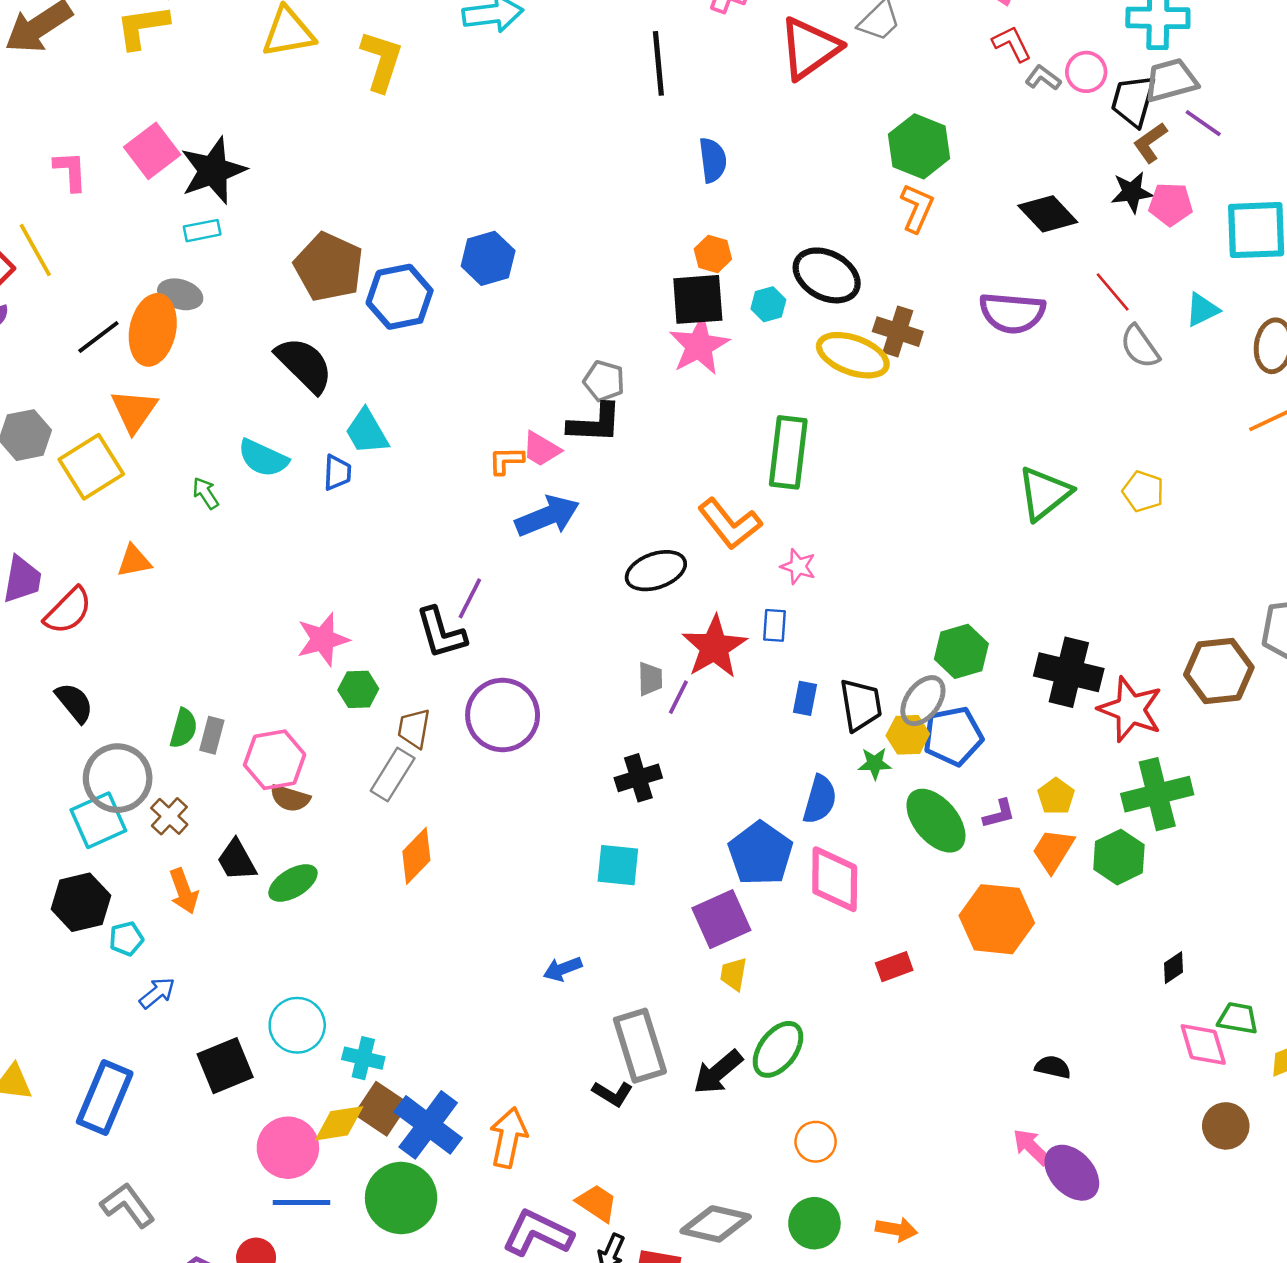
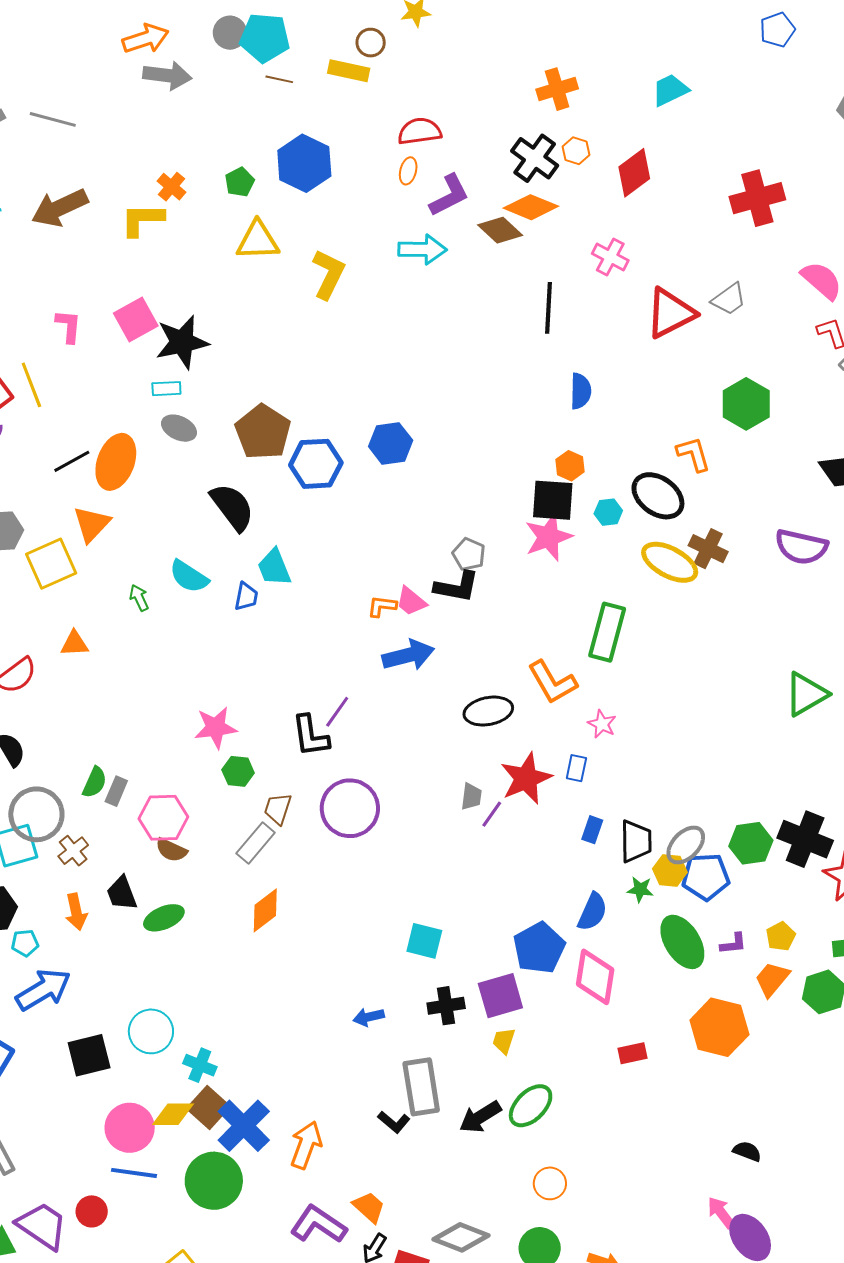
orange L-shape: (917, 208) -> (693, 454), moved, turned -48
gray ellipse: (180, 294) -> (179, 428), moved
green hexagon: (961, 651) -> (751, 843), moved
black cross: (638, 778) -> (446, 1006), moved
blue arrow: (157, 993) -> (43, 990), size x1.8

